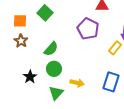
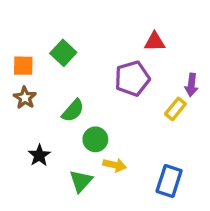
purple pentagon: (88, 29) -> (132, 78), turned 30
green circle: (54, 69) -> (95, 139), moved
blue rectangle: (111, 82) -> (169, 181), moved

